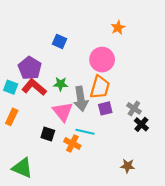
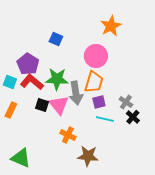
orange star: (118, 28) -> (111, 26), size x1.5
green star: (61, 84) -> (57, 79), size x1.6
cyan line: (85, 132) -> (105, 119), moved
black square: (48, 134) -> (42, 105), moved
brown star: (128, 166) -> (88, 156), moved, size x1.5

